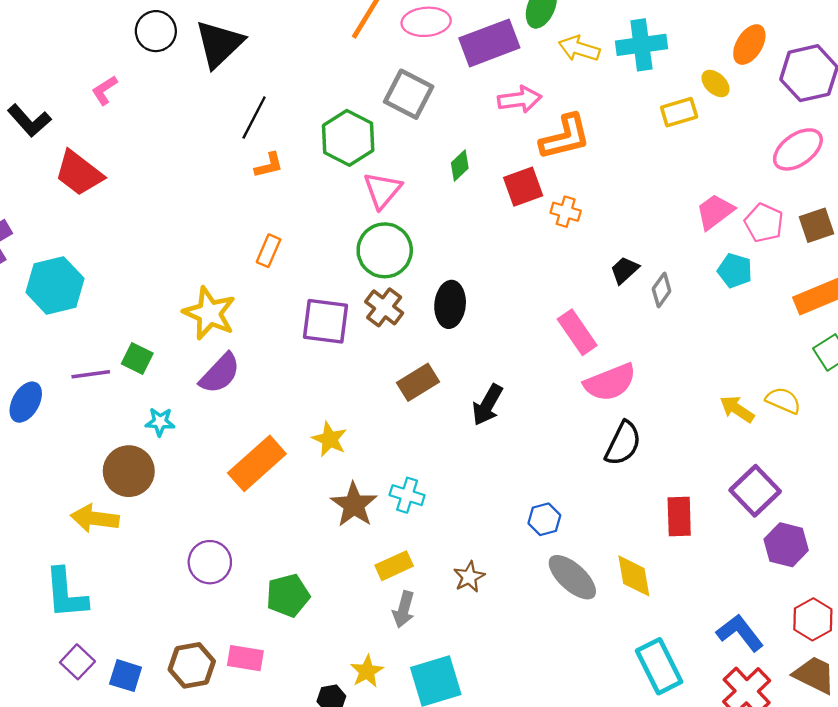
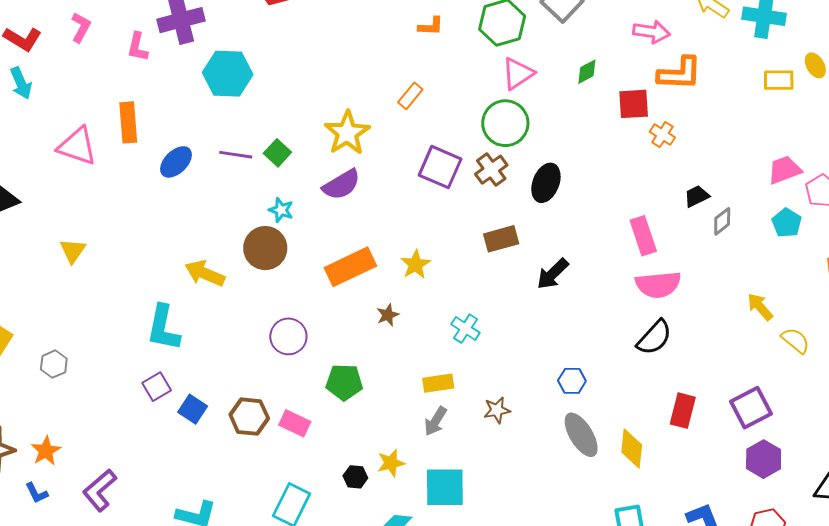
yellow arrow: (737, 409) -> (760, 307), moved
brown circle: (129, 471) -> (265, 248), moved
brown star: (354, 505) -> (388, 315), moved, size x0.6

